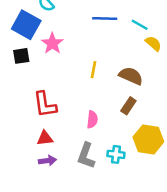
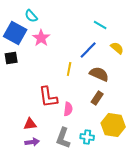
blue line: (105, 18) -> (88, 50), moved, turned -48
cyan line: (140, 25) -> (100, 25), moved
pink star: (52, 43) -> (41, 38), moved
red L-shape: (45, 105) -> (48, 97), moved

